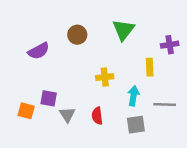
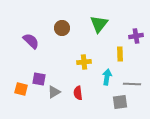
purple semicircle: (39, 51) -> (31, 41), turned -108
gray triangle: (67, 115) -> (54, 92), turned 32
gray square: (136, 125) -> (120, 102), moved

